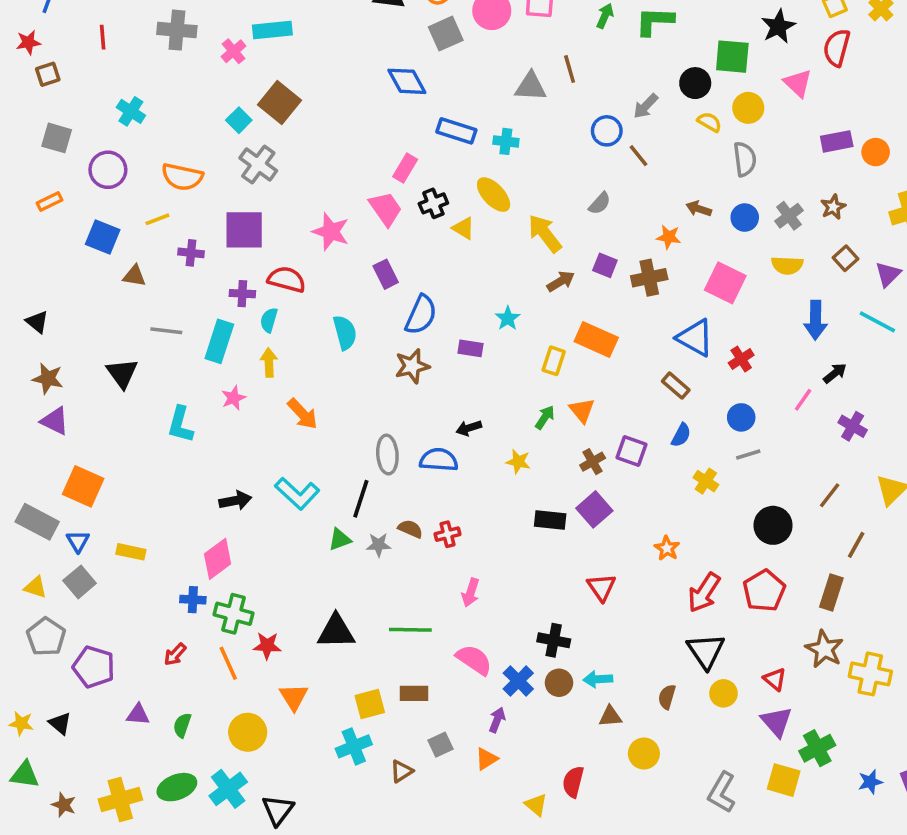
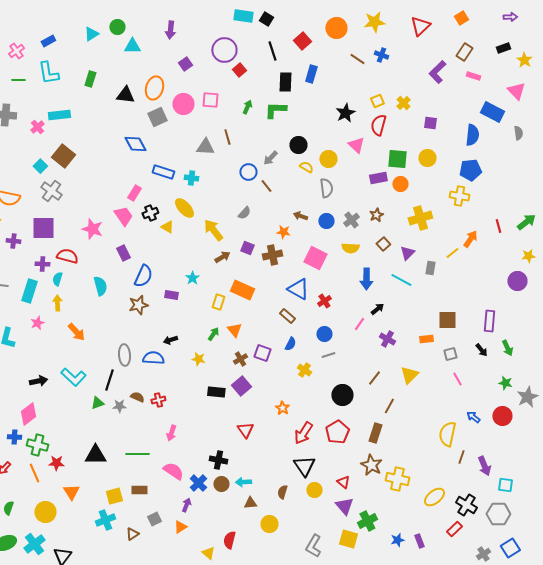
green square: (732, 57) -> (397, 159), moved

